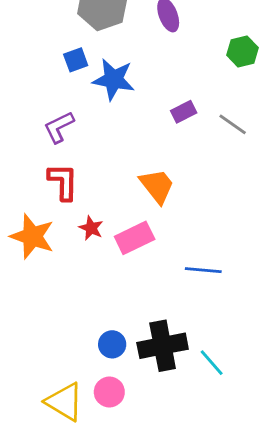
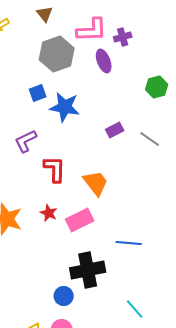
red L-shape: (63, 182) -> (55, 169), moved
black cross: (163, 346) -> (88, 270), moved

